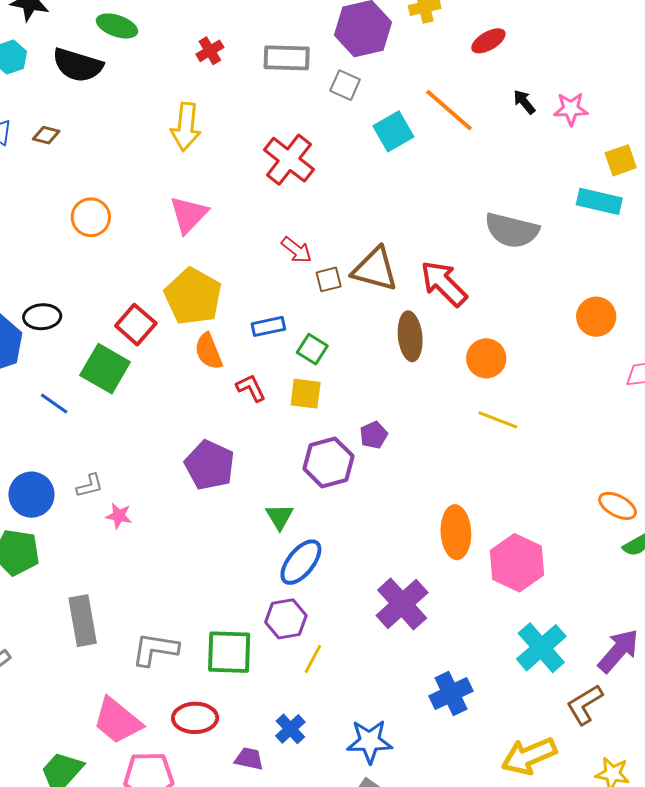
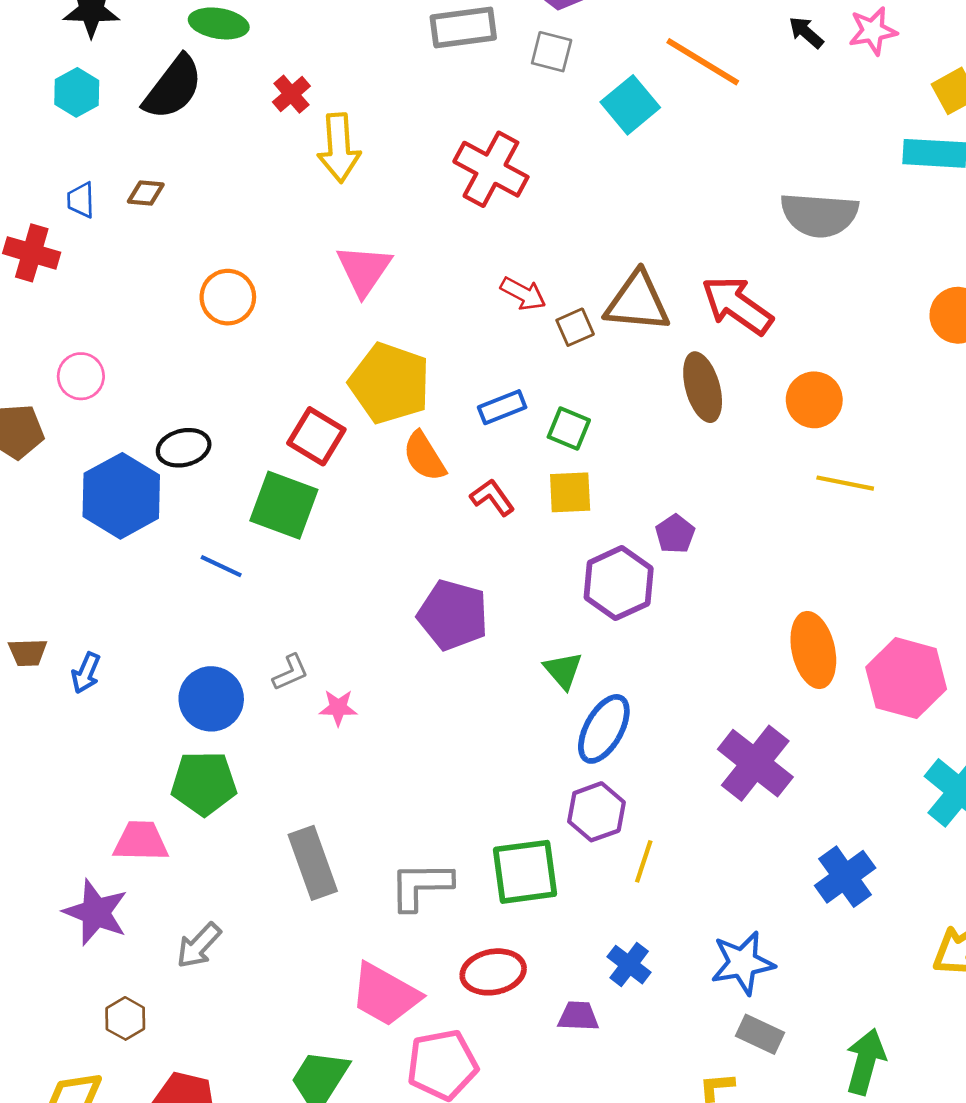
red cross: (210, 51) -> (291, 94), moved
black semicircle: (78, 65) -> (173, 87), turned -60

